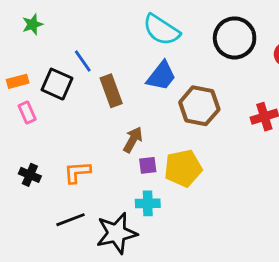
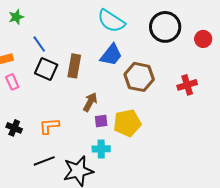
blue line: (83, 61) -> (39, 44), moved
black square: (57, 84) -> (46, 69), moved
brown rectangle: (111, 91) -> (74, 66), turned 30

